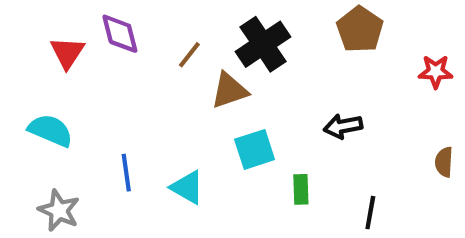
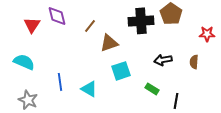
black cross: (263, 44) -> (141, 21), moved, turned 30
brown semicircle: (444, 162) -> (194, 62), moved
green rectangle: (301, 189) -> (152, 89), moved, turned -56

